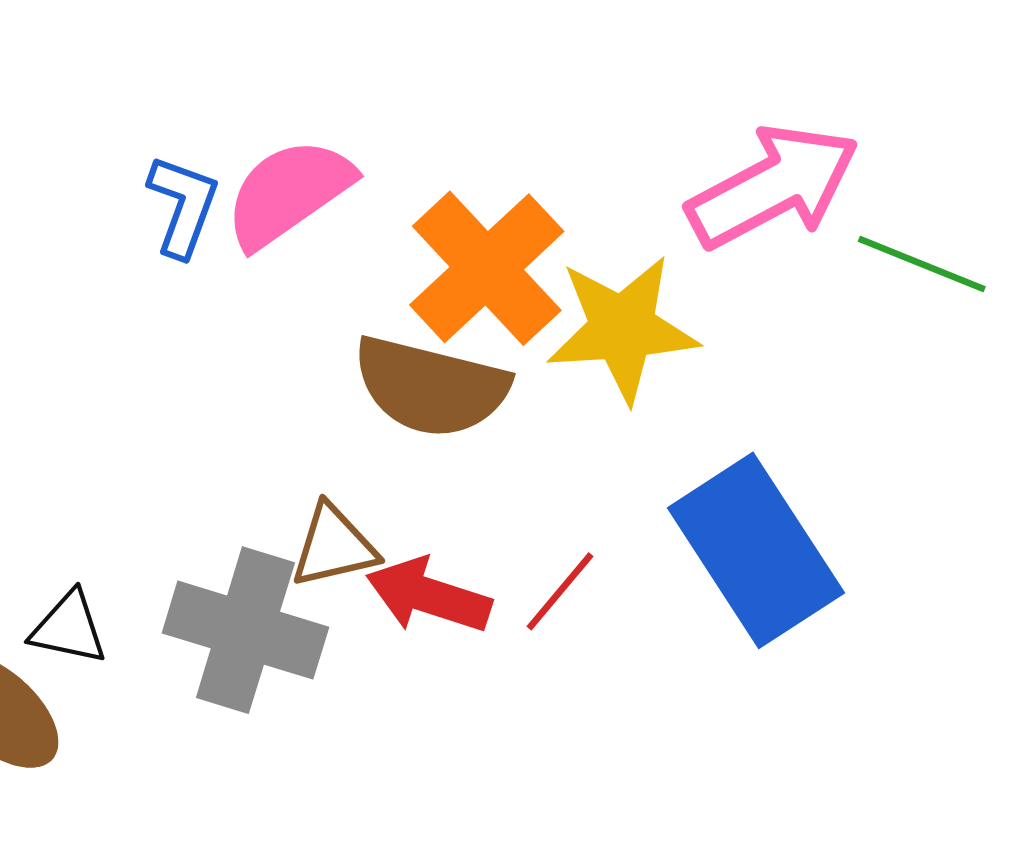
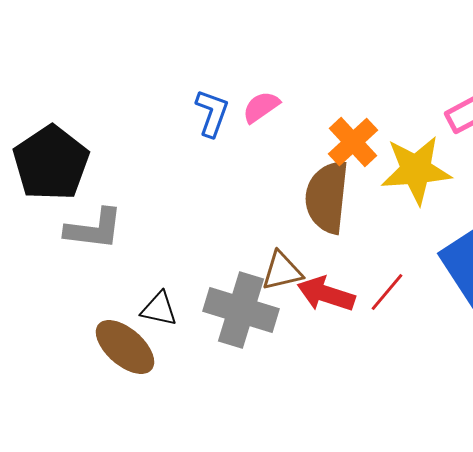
pink semicircle: (289, 193) -> (261, 107), size x0.6
orange cross: (487, 268) -> (353, 142), size x0.7
brown semicircle: (431, 387) -> (327, 197), turned 82

